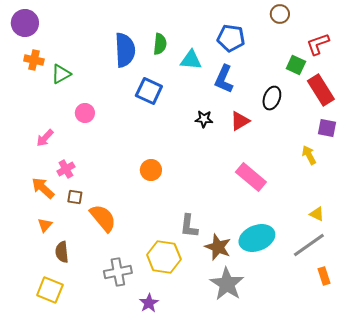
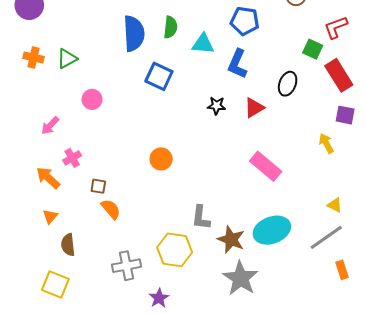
orange cross: (34, 60) -> (33, 58), moved
brown square: (75, 197) -> (98, 186), moved
orange semicircle: (103, 218) -> (111, 209), size x0.7

